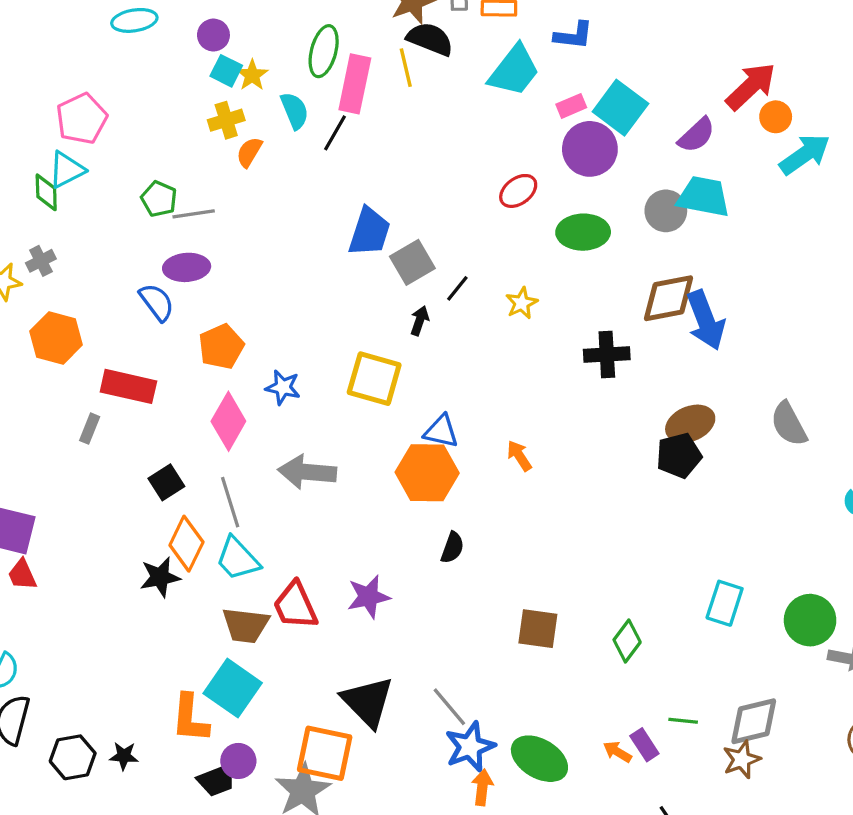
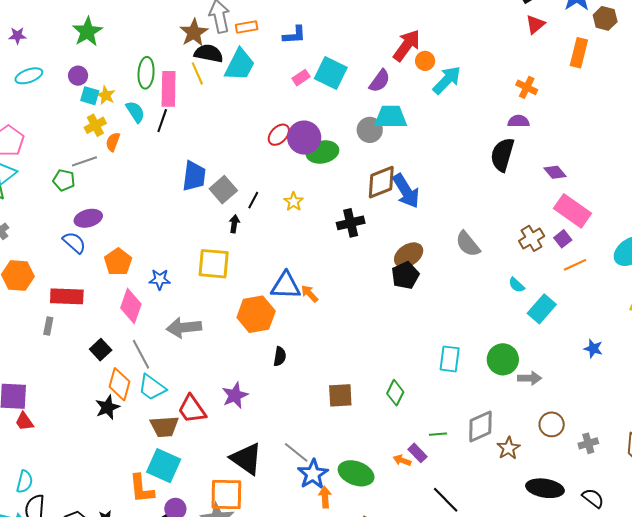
cyan trapezoid: (514, 71) -> (240, 65), moved
purple circle: (590, 149) -> (304, 138), moved
gray line: (194, 214) -> (84, 161), moved
blue triangle: (441, 431) -> (286, 286), moved, size x1.4
brown star: (742, 759) -> (508, 448), moved

